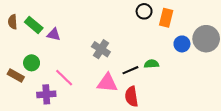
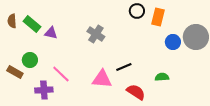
gray cross: (101, 49) -> (96, 34), moved
green semicircle: (151, 64) -> (162, 77), moved
red semicircle: (131, 97) -> (136, 92), moved, turned 132

